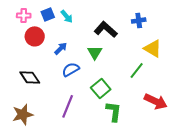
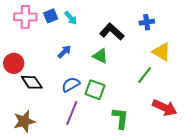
pink cross: (24, 15) -> (25, 17), size x1.5
red circle: (35, 36) -> (14, 63), moved
green triangle: (95, 52) -> (100, 56), turned -35
blue semicircle: (71, 69) -> (71, 84), moved
green square: (101, 88) -> (95, 90), moved, turned -30

